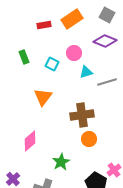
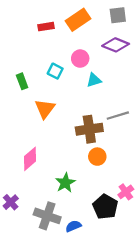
gray square: (107, 15) -> (118, 15), turned -35
green rectangle: (24, 57) -> (22, 81), moved
gray line: (107, 82) -> (118, 116), moved

